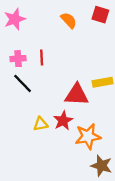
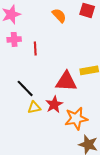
pink cross: (18, 59) -> (14, 39), moved
black line: (23, 83) -> (25, 88), moved

